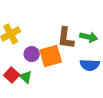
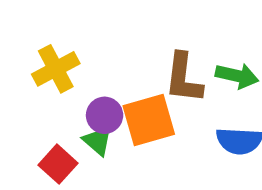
green triangle: (26, 77) -> (98, 141), moved

